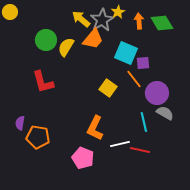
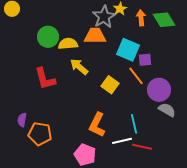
yellow arrow: (81, 19) -> (79, 67), moved
orange trapezoid: (93, 39) -> (95, 36), turned -130
yellow semicircle: (66, 47) -> (68, 44), turned 54
cyan line: (144, 122) -> (134, 124), moved

